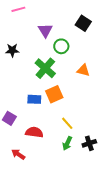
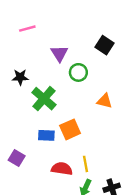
green cross: (45, 68) -> (44, 99), moved
yellow line: (67, 123) -> (86, 164), turned 32
red semicircle: (34, 132) -> (62, 169), moved

